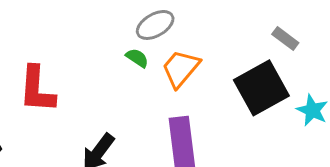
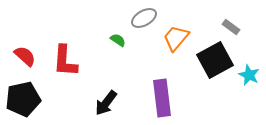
green semicircle: (137, 58) -> (118, 40), moved
orange trapezoid: (181, 68) -> (176, 38), moved

